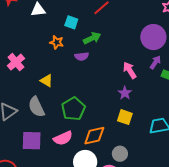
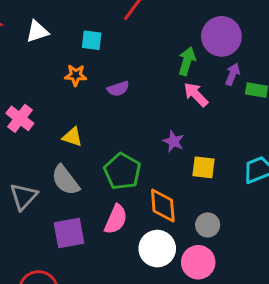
green arrow: (92, 38) -> (187, 61), moved, turned -36
purple star: (125, 93) -> (174, 141), moved
orange diamond: (94, 136) -> (163, 205), turned -70
pink semicircle: (63, 138) -> (116, 219), turned -30

